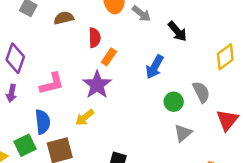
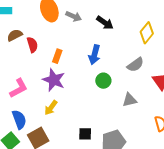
red semicircle: (95, 38) -> (32, 45), moved
gray semicircle: (201, 92) -> (135, 65), turned 96
green circle: (174, 102) -> (103, 81), moved
gray triangle: (183, 133) -> (130, 100), turned 42

